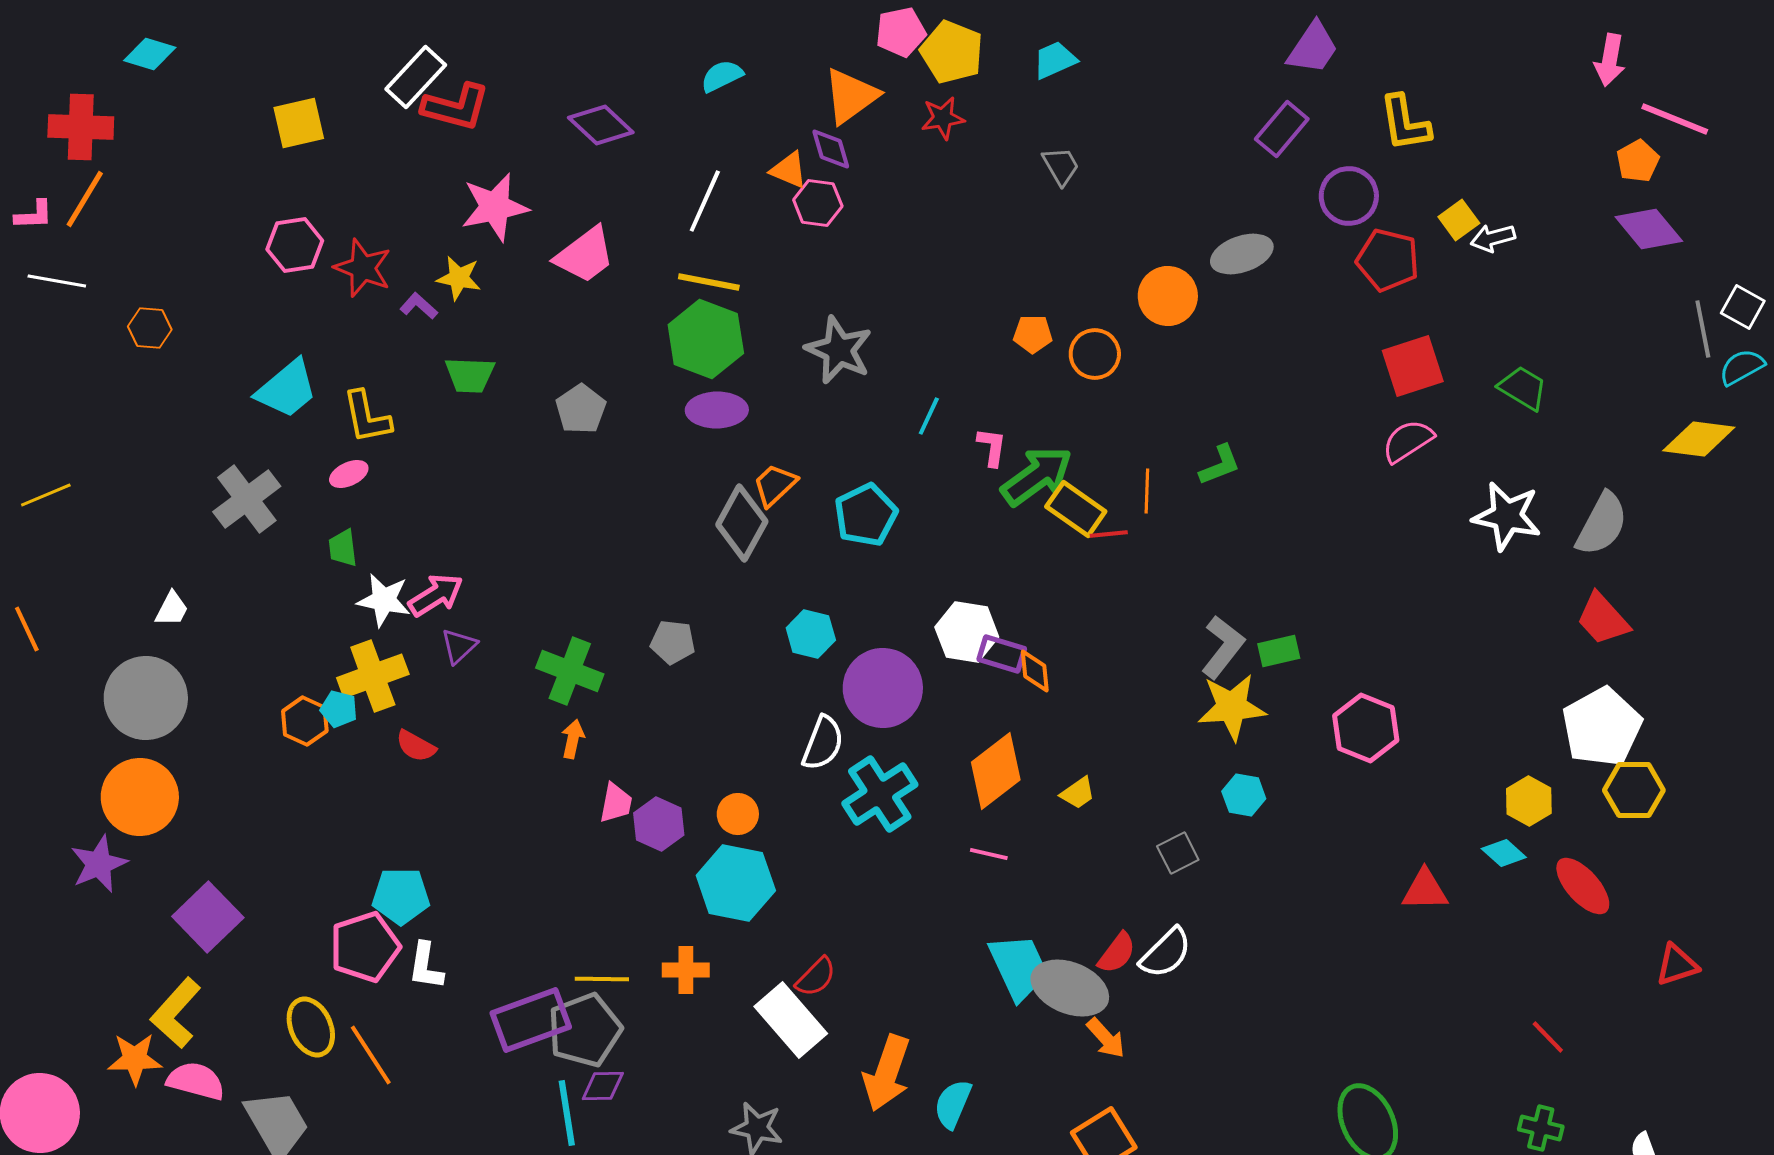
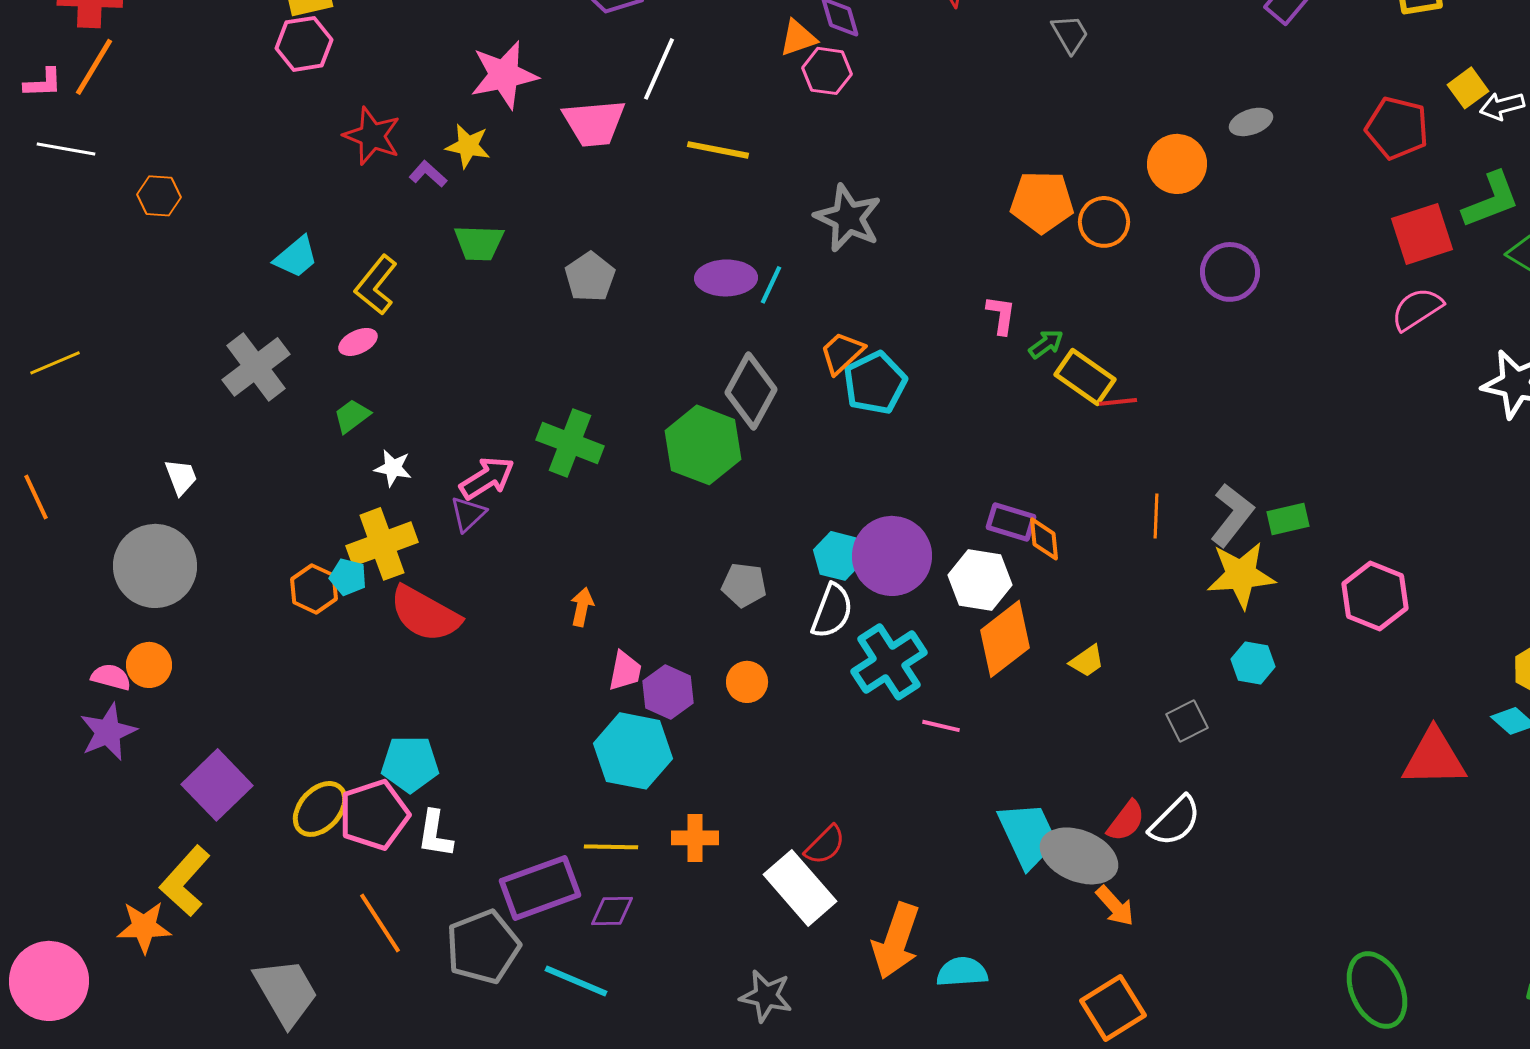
orange triangle: (789, 170) -> (798, 38), turned -42
purple circle: (1349, 196) -> (1230, 272), moved
white line: (705, 201) -> (659, 69), moved
pink hexagon: (295, 245) -> (304, 44), moved
gray ellipse: (1242, 254) -> (1251, 122), size x0.7
pink trapezoid: (585, 255) -> (594, 123), turned 32
orange pentagon: (1033, 334) -> (1042, 202), size x1.6
green hexagon: (706, 339) -> (703, 445), moved
cyan trapezoid: (287, 389) -> (296, 257), size x0.7
cyan line: (929, 416) -> (771, 285), moved
yellow L-shape: (367, 417) -> (376, 285), turned 50
green L-shape: (1220, 465) -> (1491, 200), moved, size x1.4
green arrow: (1037, 476) -> (1046, 344), size x0.5
orange trapezoid: (775, 485) -> (842, 353), moved
orange line: (1147, 491) -> (1156, 516), moved
green trapezoid: (343, 548) -> (352, 416), turned 60
pink arrow: (436, 595) -> (487, 478), moved
white star: (384, 600) -> (393, 468), size x0.7
white trapezoid: (172, 609) -> (181, 477), turned -48
white hexagon: (967, 632) -> (980, 580), moved
cyan hexagon: (811, 634) -> (838, 556), moved
gray pentagon: (673, 642) -> (744, 585), moved
green cross: (570, 671) -> (570, 443), moved
red semicircle: (416, 746) -> (425, 614), size x1.8
orange circle: (140, 797) -> (149, 665), size x0.6
pink line: (989, 854) -> (941, 726), moved
cyan hexagon: (736, 883) -> (633, 751), moved
red triangle: (1425, 890) -> (1434, 758), size x1.4
yellow ellipse: (311, 1027) -> (320, 809), moved, turned 66
gray pentagon: (585, 1030) -> (483, 947), moved
pink semicircle: (196, 1081) -> (111, 677), moved, size x0.7
purple diamond: (603, 1086) -> (612, 911), moved
cyan semicircle: (953, 1104) -> (962, 972), turned 63
cyan line: (567, 1113) -> (576, 981), turned -58

